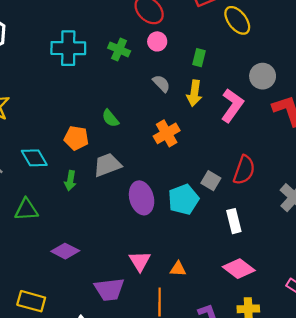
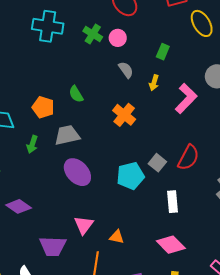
pink circle: (157, 41) -> (118, 38), moved
yellow arrow: (194, 93) -> (154, 83), size x0.7
orange cross: (167, 133) -> (124, 115), turned -30
purple ellipse: (142, 198) -> (77, 172), moved, turned -36

